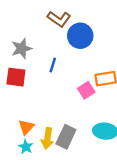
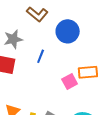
brown L-shape: (59, 19) -> (37, 14), moved

